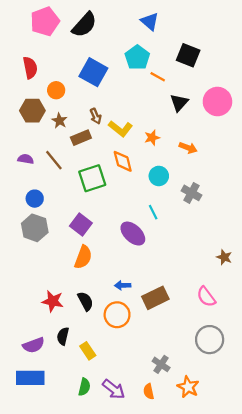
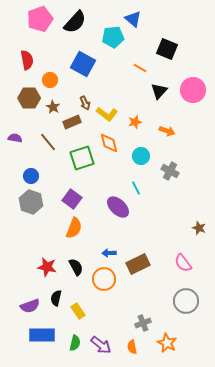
cyan pentagon: (137, 58) -> (113, 37), moved, turned 30
purple semicircle: (26, 159) -> (15, 138), moved
gray cross: (161, 364) -> (143, 323), turned 35
blue rectangle: (30, 378) -> (42, 335), moved

